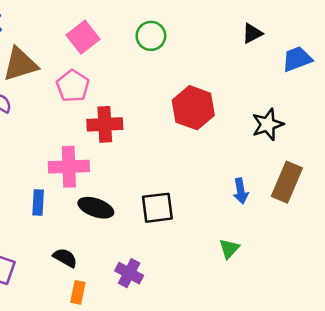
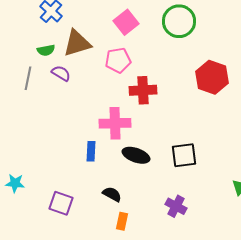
green circle: (151, 36) -> (179, 21), size x1.4
pink pentagon: (73, 86) -> (118, 60), turned 30
purple cross: (129, 273) -> (176, 206), moved

